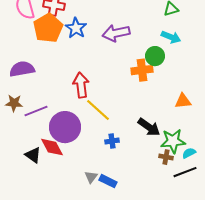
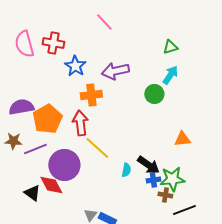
orange pentagon: (48, 28) -> (47, 119), moved
cyan arrow: (171, 37) -> (170, 75), turned -78
orange cross: (142, 70) -> (91, 95), moved
blue cross: (112, 141) -> (153, 180), moved
cyan semicircle: (189, 153) -> (126, 170), moved, turned 128

